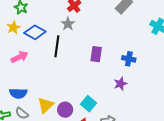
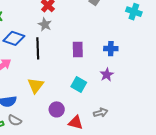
cyan square: (89, 104) -> (79, 85), moved
yellow triangle: (46, 105) -> (36, 85), moved

